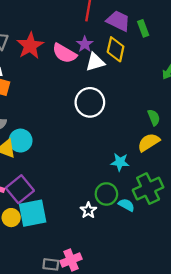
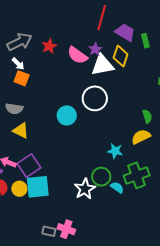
red star: (30, 46) -> (49, 46), size x0.7
white triangle: (95, 62) -> (102, 65), size x1.4
cyan circle: (21, 141) -> (67, 115), moved
white star: (88, 210) -> (85, 189), size x1.5
pink cross: (71, 260) -> (66, 229), turned 36

